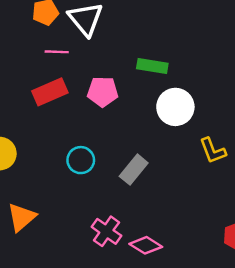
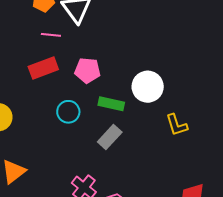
green rectangle: (152, 66) -> (111, 104), moved
cyan circle: (81, 160) -> (68, 112), moved

